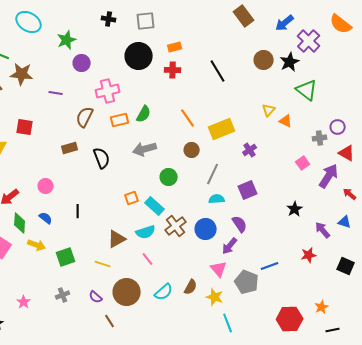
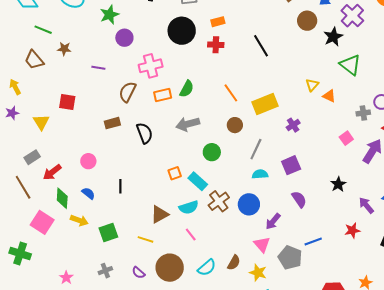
brown circle: (264, 60) -> (307, 21), moved
brown star: (22, 74) -> (64, 49), size x0.6
purple semicircle: (240, 224) -> (299, 199), moved

